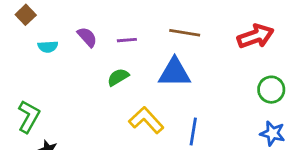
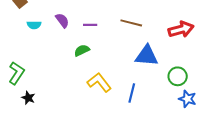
blue triangle: (175, 73) -> (147, 56), moved
green circle: (271, 90) -> (178, 76), moved

